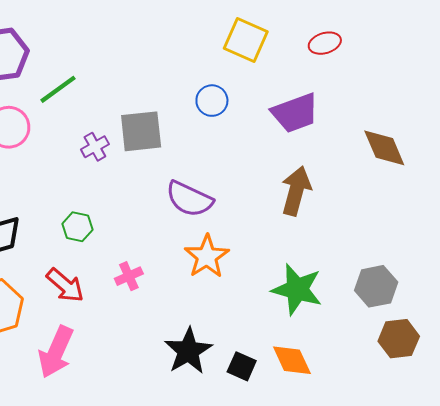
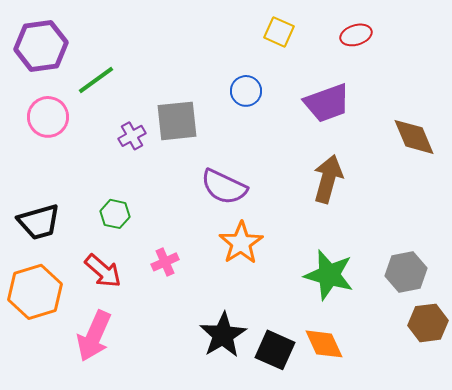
yellow square: (246, 40) -> (279, 32), size x0.7
black square: (242, 366) -> (275, 350), size x1.4

